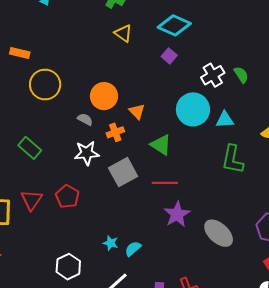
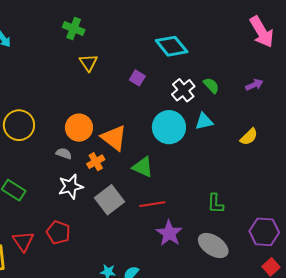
cyan diamond: (174, 25) -> (172, 46), moved, turned 36
yellow triangle: (123, 33) -> (88, 63), turned 30
orange triangle: (137, 112) -> (114, 138), size x1.6
cyan triangle: (225, 120) -> (204, 121), moved
green L-shape: (233, 159) -> (215, 204), moved, size x0.7

